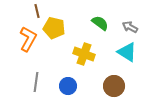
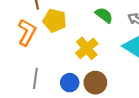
yellow cross: (84, 54) -> (87, 48), turned 30
brown circle: (114, 86) -> (95, 83), moved

